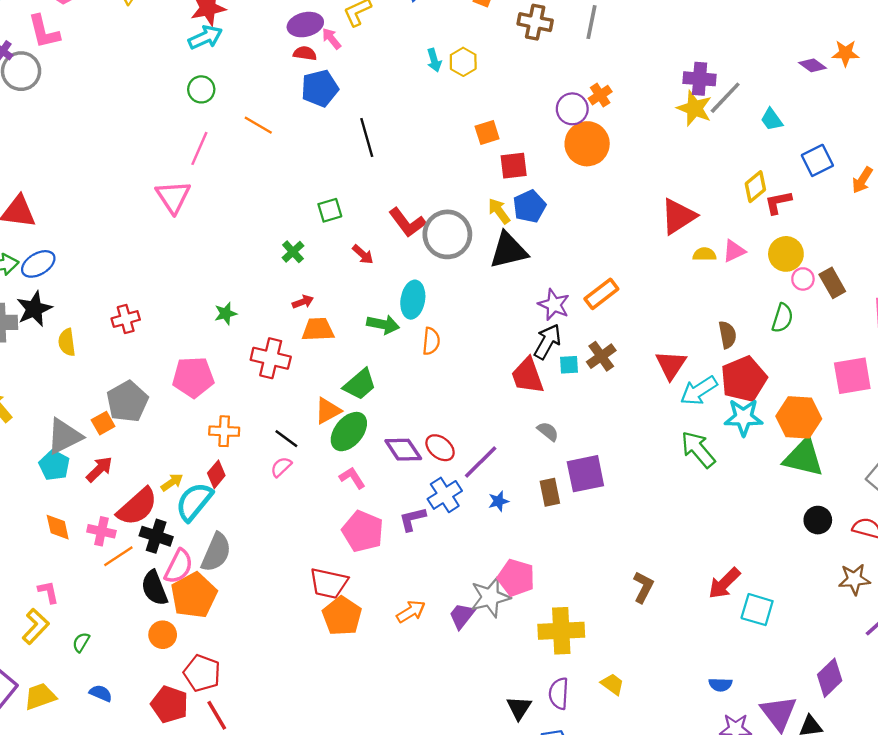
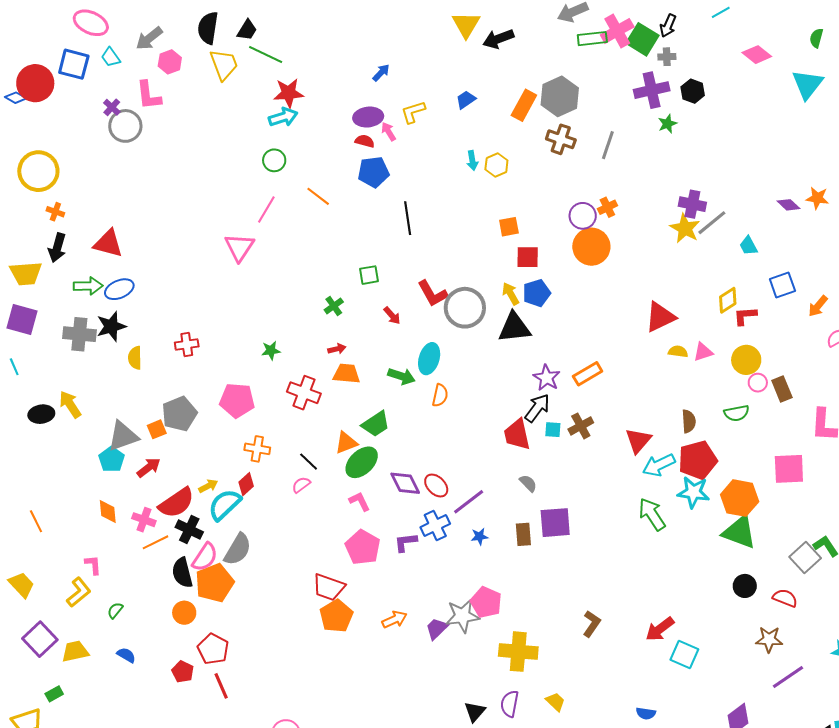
green semicircle: (782, 318) -> (737, 413), turned 55
red pentagon: (170, 704) -> (183, 672), size x0.7

